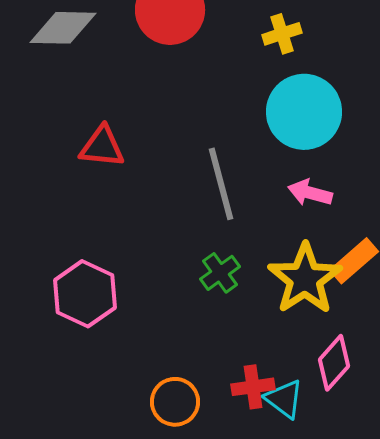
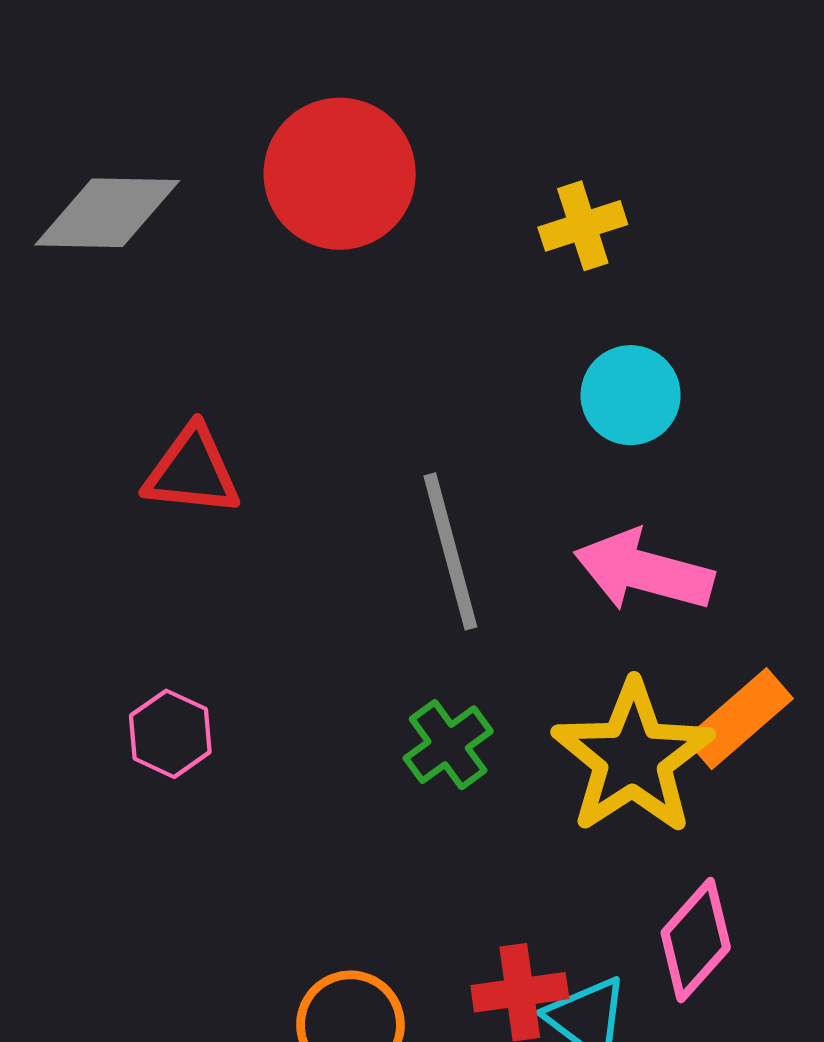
cyan circle: (304, 112) -> (631, 395), size x0.6
pink arrow: (310, 193) -> (644, 571), size x1.4
pink hexagon: (85, 294) -> (170, 734), moved, size x0.6

